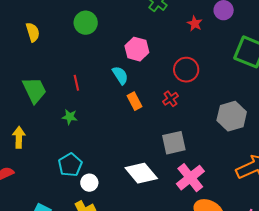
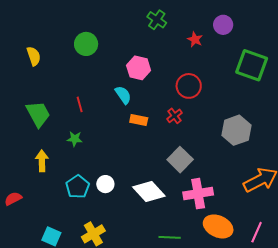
orange rectangle: (134, 101) -> (139, 120), turned -48
yellow arrow: (19, 137) -> (42, 161), moved
gray square: (174, 143) -> (180, 160), turned -30
pink cross: (190, 178) -> (198, 194), turned 32
white circle: (89, 183) -> (105, 184), moved

